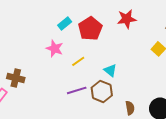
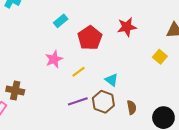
cyan rectangle: (65, 24) -> (61, 21), moved
pink star: (55, 48) -> (54, 59), turned 30
brown semicircle: (130, 108) -> (132, 107), moved

